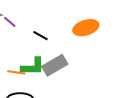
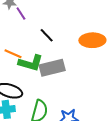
orange line: (16, 72) -> (13, 54), moved

